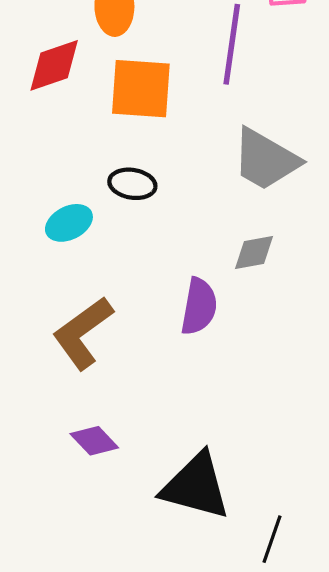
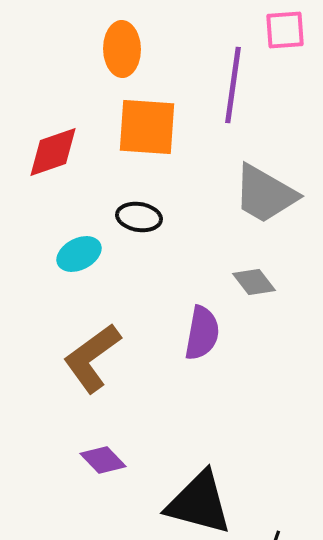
red diamond: (54, 65) -> (53, 152), moved
gray diamond: (254, 253) -> (254, 282), turned 63

